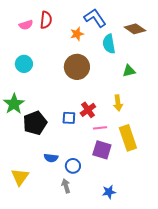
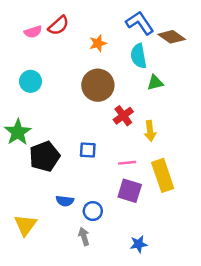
blue L-shape: (95, 18) -> (140, 23), moved
red semicircle: (46, 20) -> (58, 25), turned 42
green triangle: (129, 71) -> (155, 83), moved
red cross: (88, 110) -> (123, 116), moved

